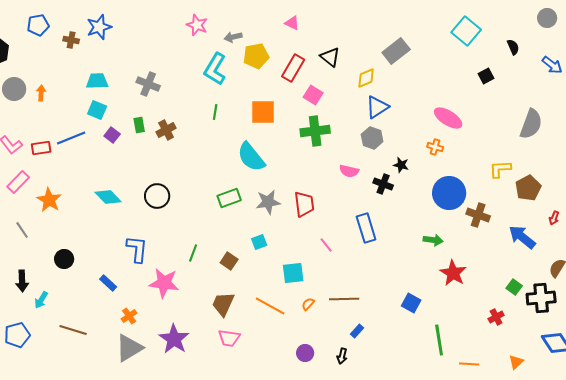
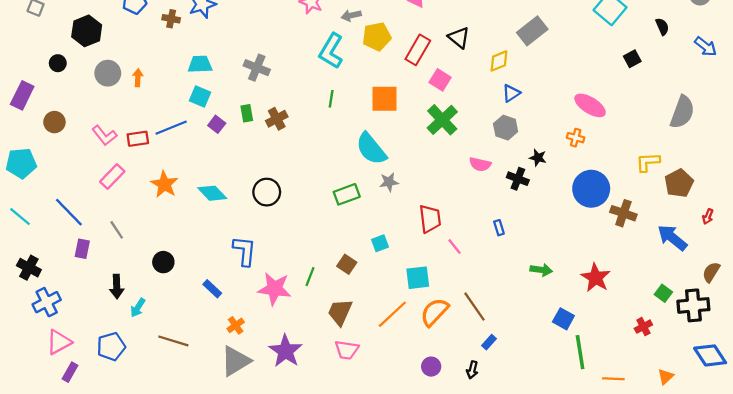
blue triangle: (377, 107) -> (511, 93), size x0.7
green cross: (315, 131) -> (442, 120), turned -36
orange star: (49, 200) -> (164, 184), moved
gray star: (268, 202) -> (389, 182), moved, size x0.7
red trapezoid: (304, 204) -> (430, 219), moved
blue rectangle: (366, 228) -> (499, 228), size x0.5
green arrow: (433, 240) -> (541, 270), moved
green line: (193, 253) -> (310, 277), moved
brown line: (344, 299) -> (474, 307), turned 56
blue square: (411, 303) -> (563, 319), moved
orange semicircle: (308, 304) -> (434, 312), size x2.0
orange line: (270, 306) -> (392, 314), turned -72

